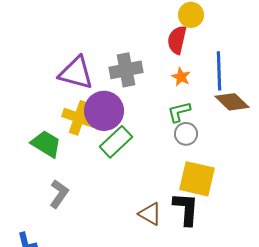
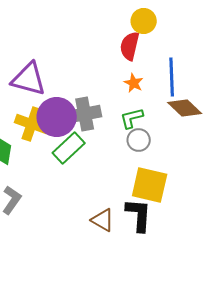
gray cross: (126, 70) -> (85, 114), moved

